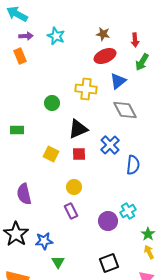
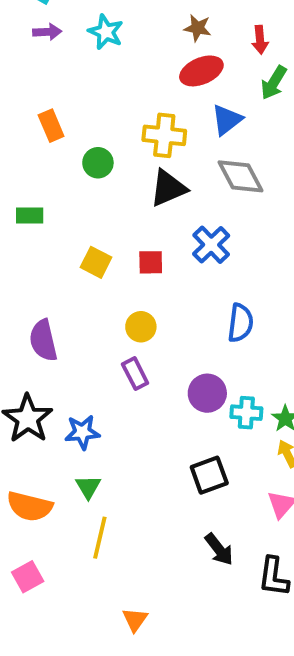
orange rectangle: (20, 56) -> (51, 126), moved
black triangle: (78, 129) -> (168, 188), moved
blue semicircle: (133, 165) -> (240, 323), moved
cyan cross: (128, 211) -> (246, 413), moved, turned 35
green triangle: (58, 262) -> (88, 487), moved

